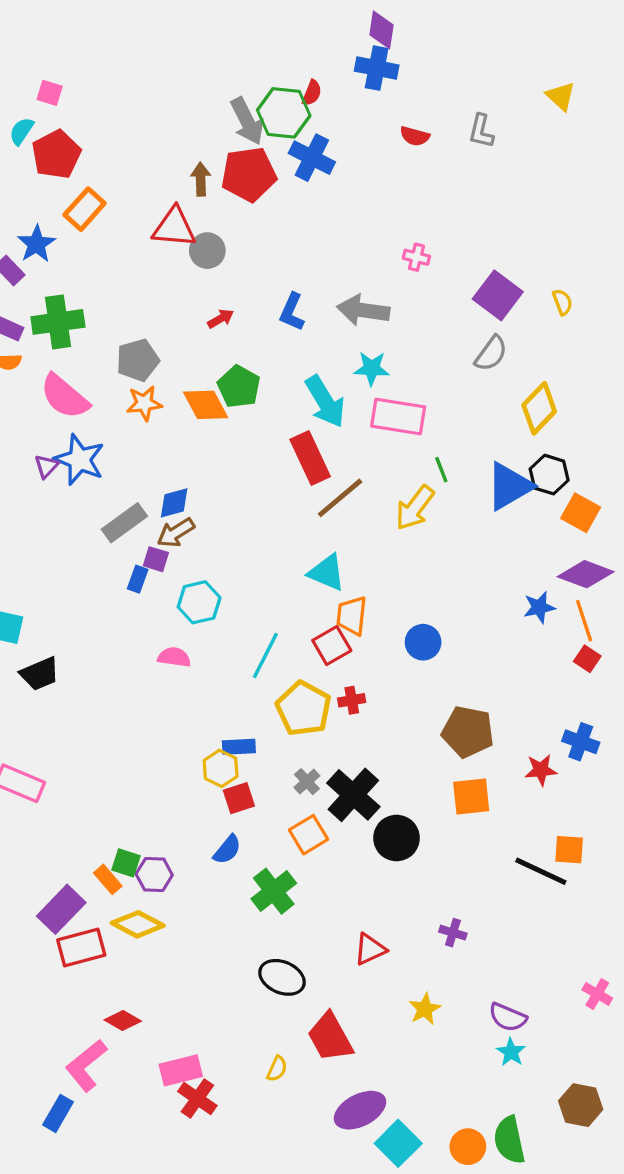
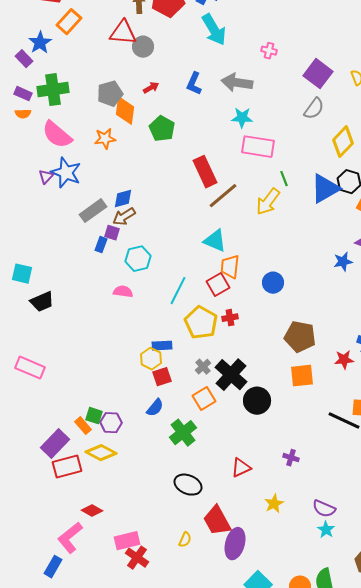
gray pentagon: (138, 360) -> (110, 94), moved
cyan arrow: (325, 402) -> (214, 30), moved
orange diamond: (206, 405) -> (125, 111), moved, turned 36
purple ellipse: (360, 1110) -> (235, 544), moved, turned -48

